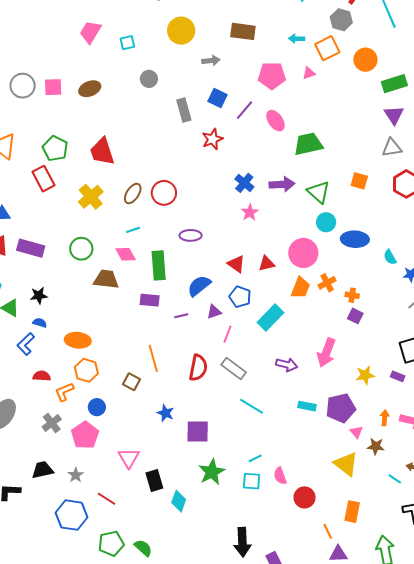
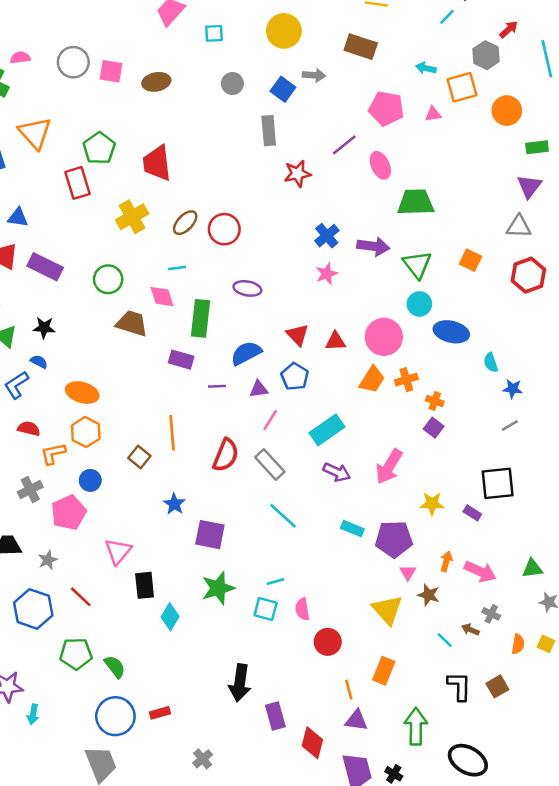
green rectangle: (394, 84) -> (537, 147), size x0.7
blue square: (217, 98) -> (283, 89), moved
cyan rectangle: (271, 317) -> (327, 430), moved

